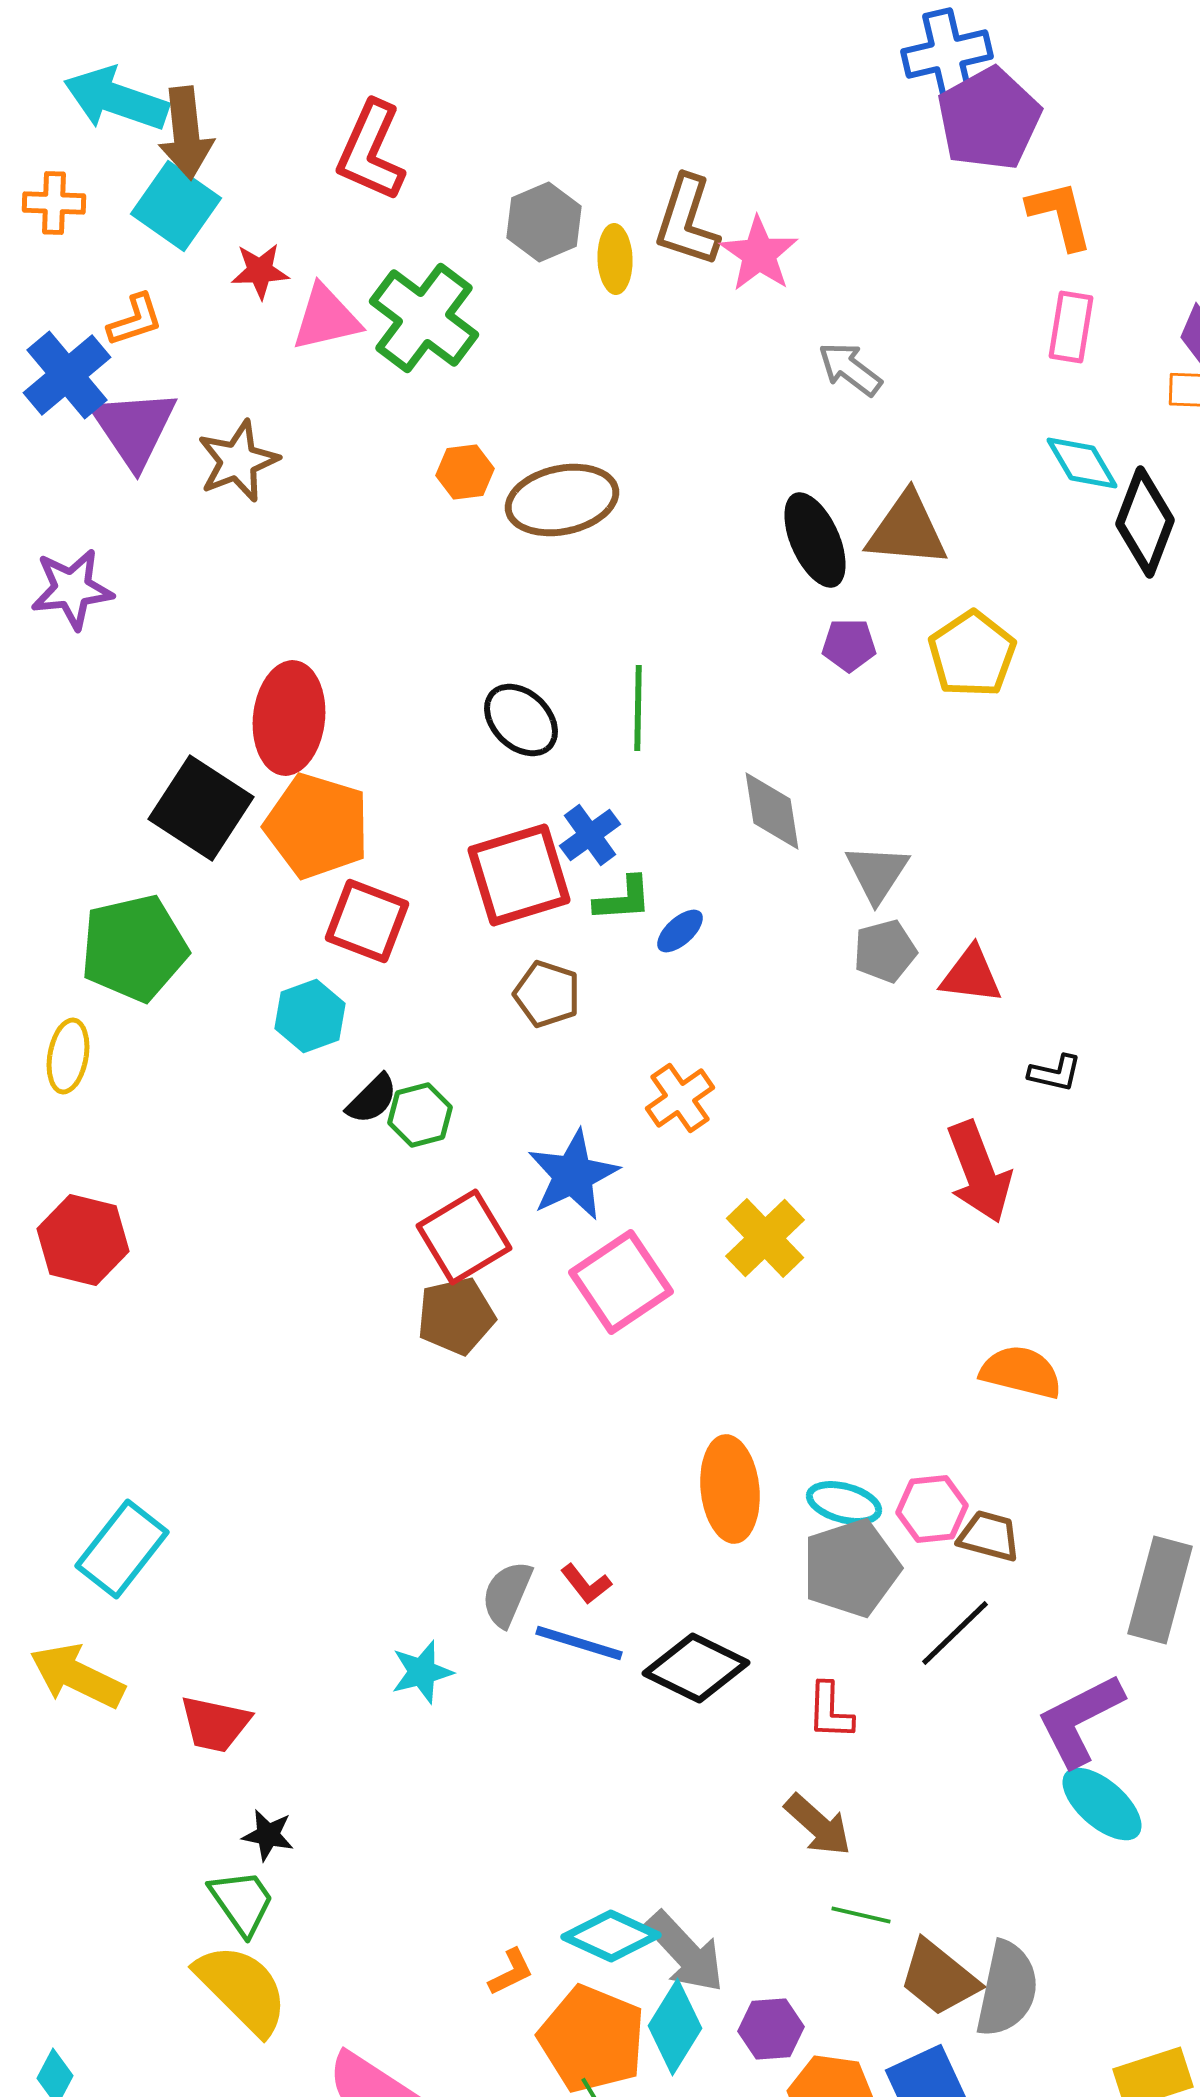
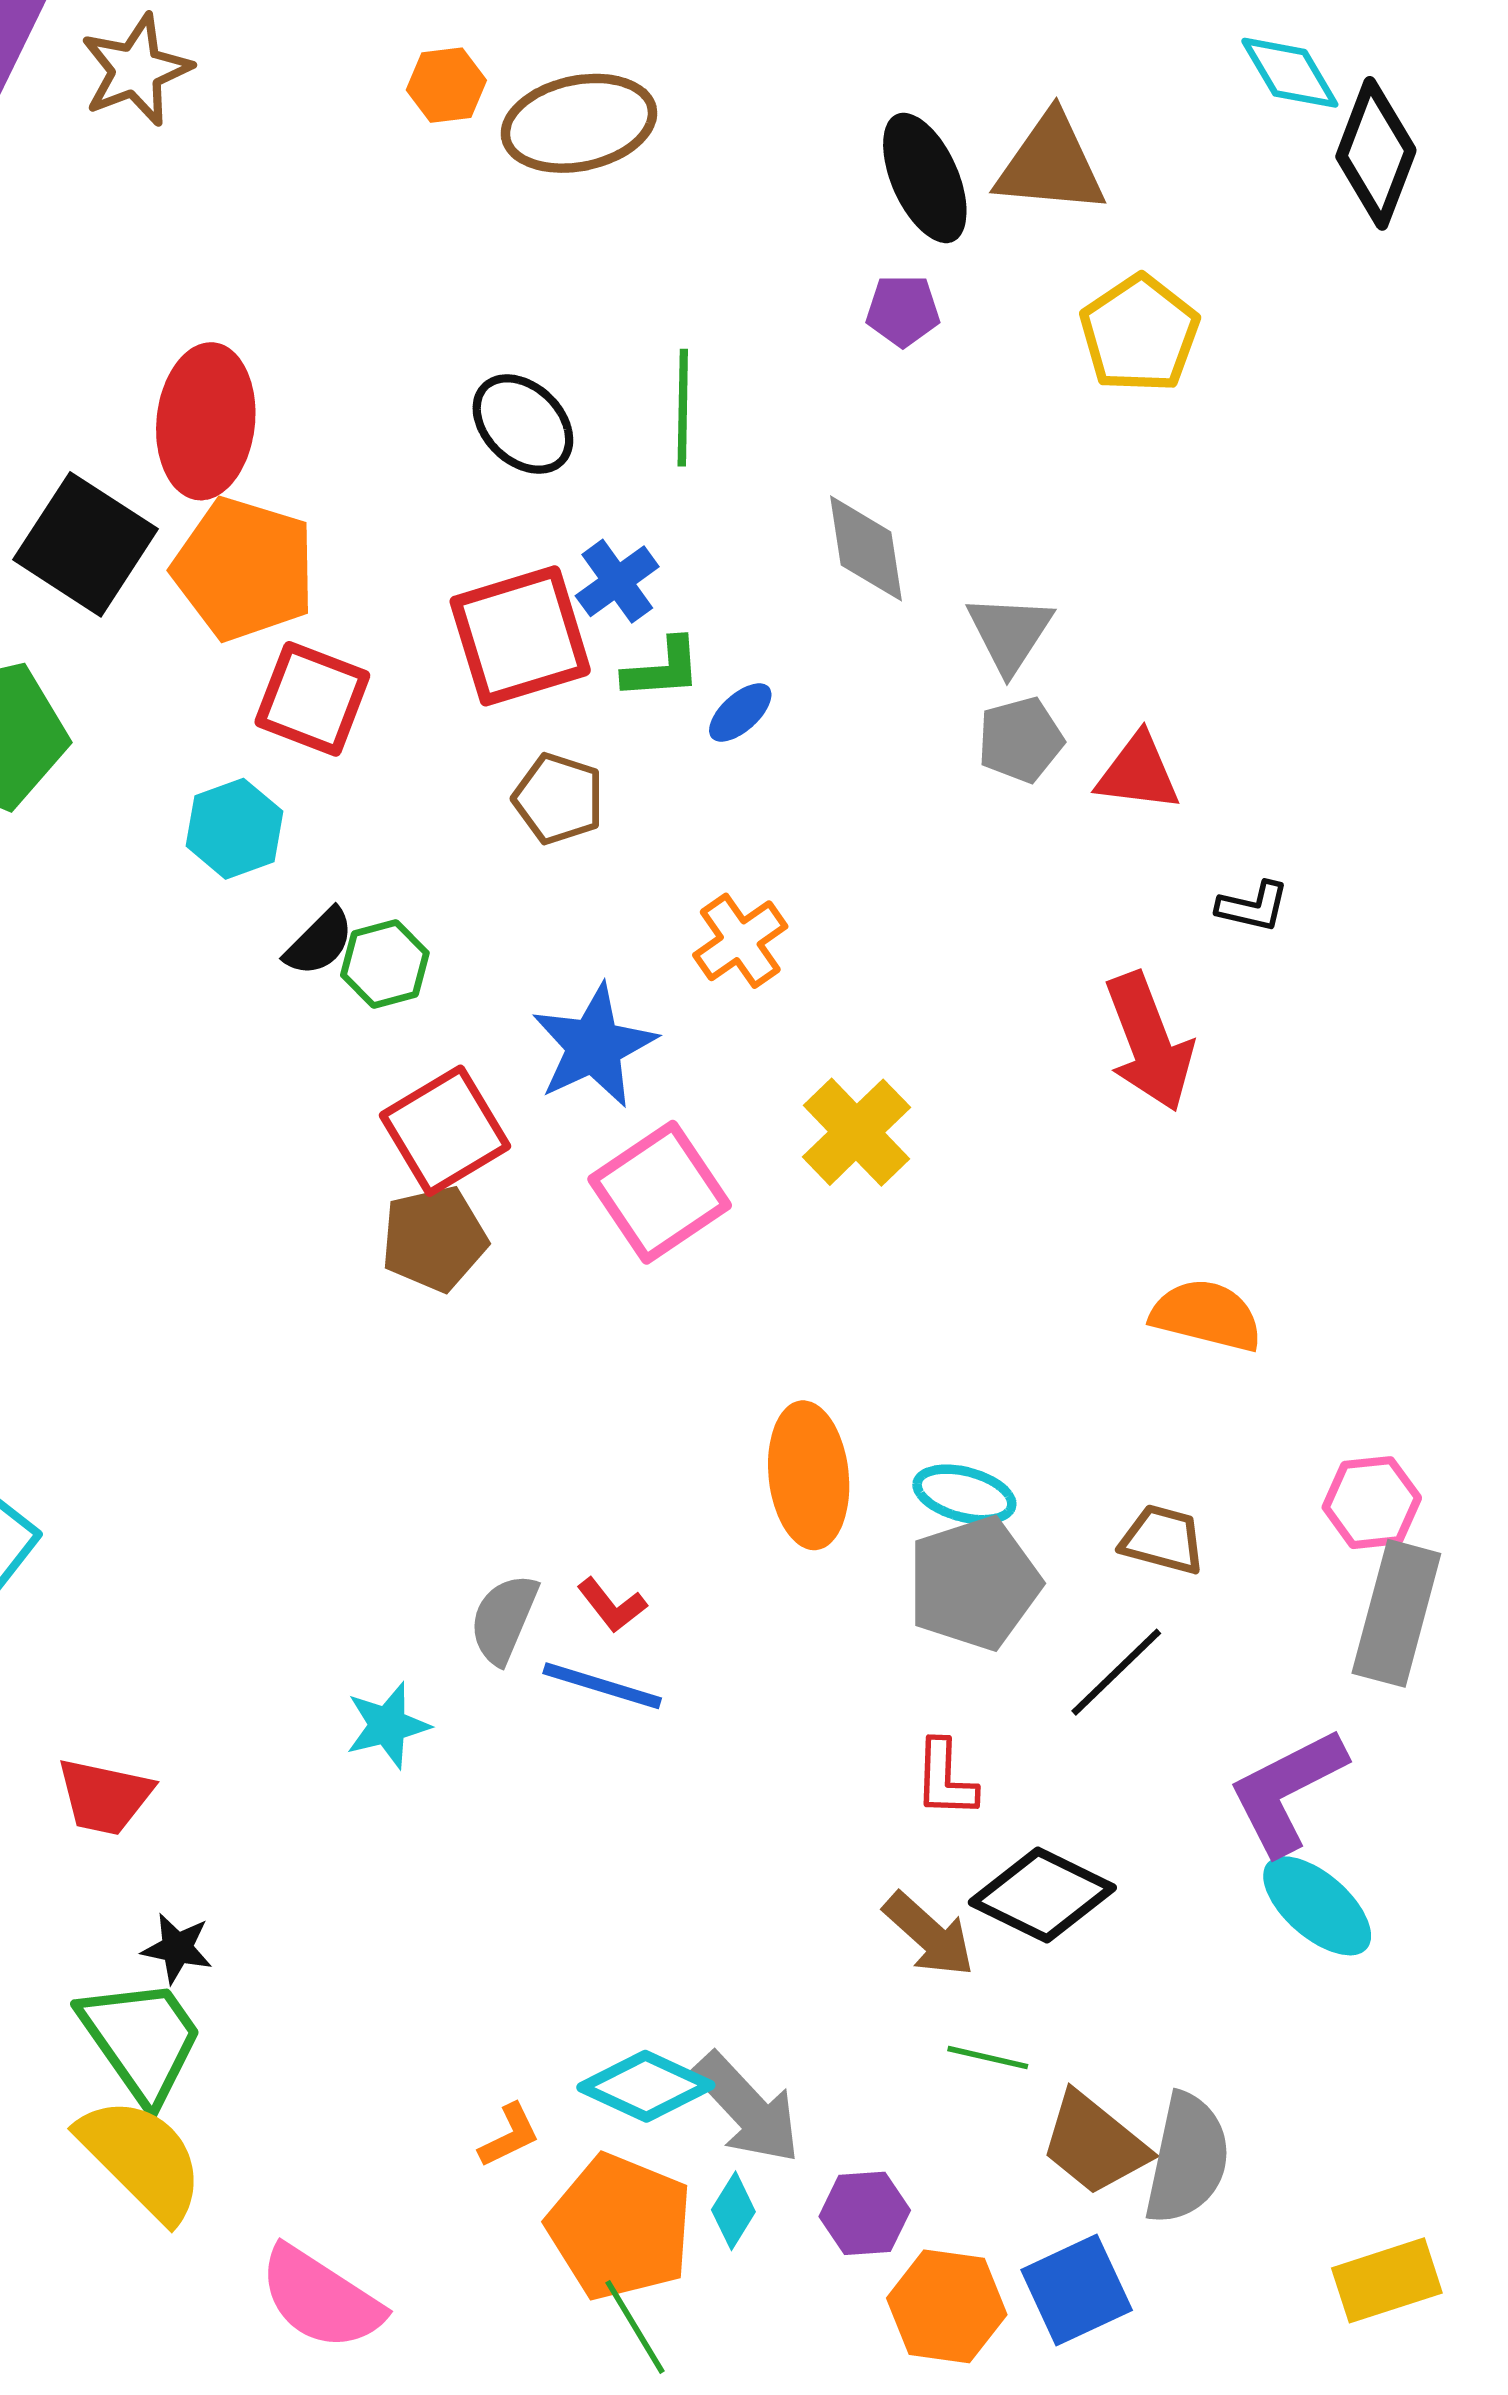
purple pentagon: (849, 645) -> (903, 311), moved
pink hexagon: (932, 1509) -> (1372, 1503), moved
black diamond: (696, 1668) -> (1042, 1895), moved
green trapezoid: (242, 1902) -> (142, 2040), size x1.4
cyan diamond: (675, 2027) -> (733, 2211), size x0.6

